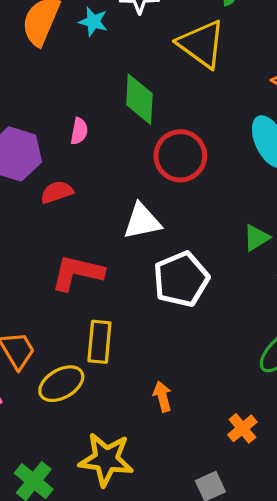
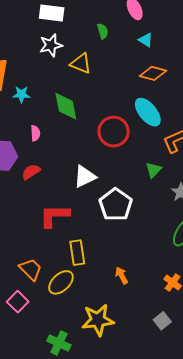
cyan star: (93, 22) -> (21, 94), moved
yellow triangle: (201, 44) -> (81, 63), moved, size x0.7
red circle: (180, 156) -> (114, 132), moved

